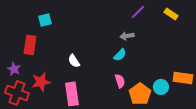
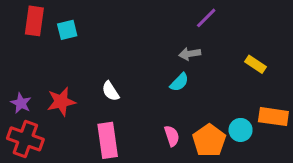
yellow rectangle: (171, 14) -> (255, 64), moved
red rectangle: (30, 45) -> (34, 21), moved
pink semicircle: (120, 81) -> (172, 136), moved
red star: (41, 82) -> (61, 102), moved

